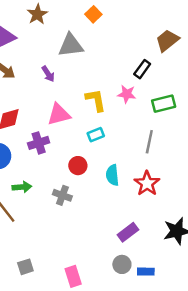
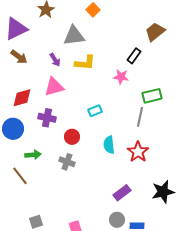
yellow L-shape: (96, 100) -> (85, 63), moved, turned 105
green rectangle: (164, 104) -> (152, 96), moved
pink triangle: (59, 114) -> (54, 87), moved
purple cross: (39, 143) -> (47, 118), turned 30
red circle: (78, 166) -> (72, 137), moved

